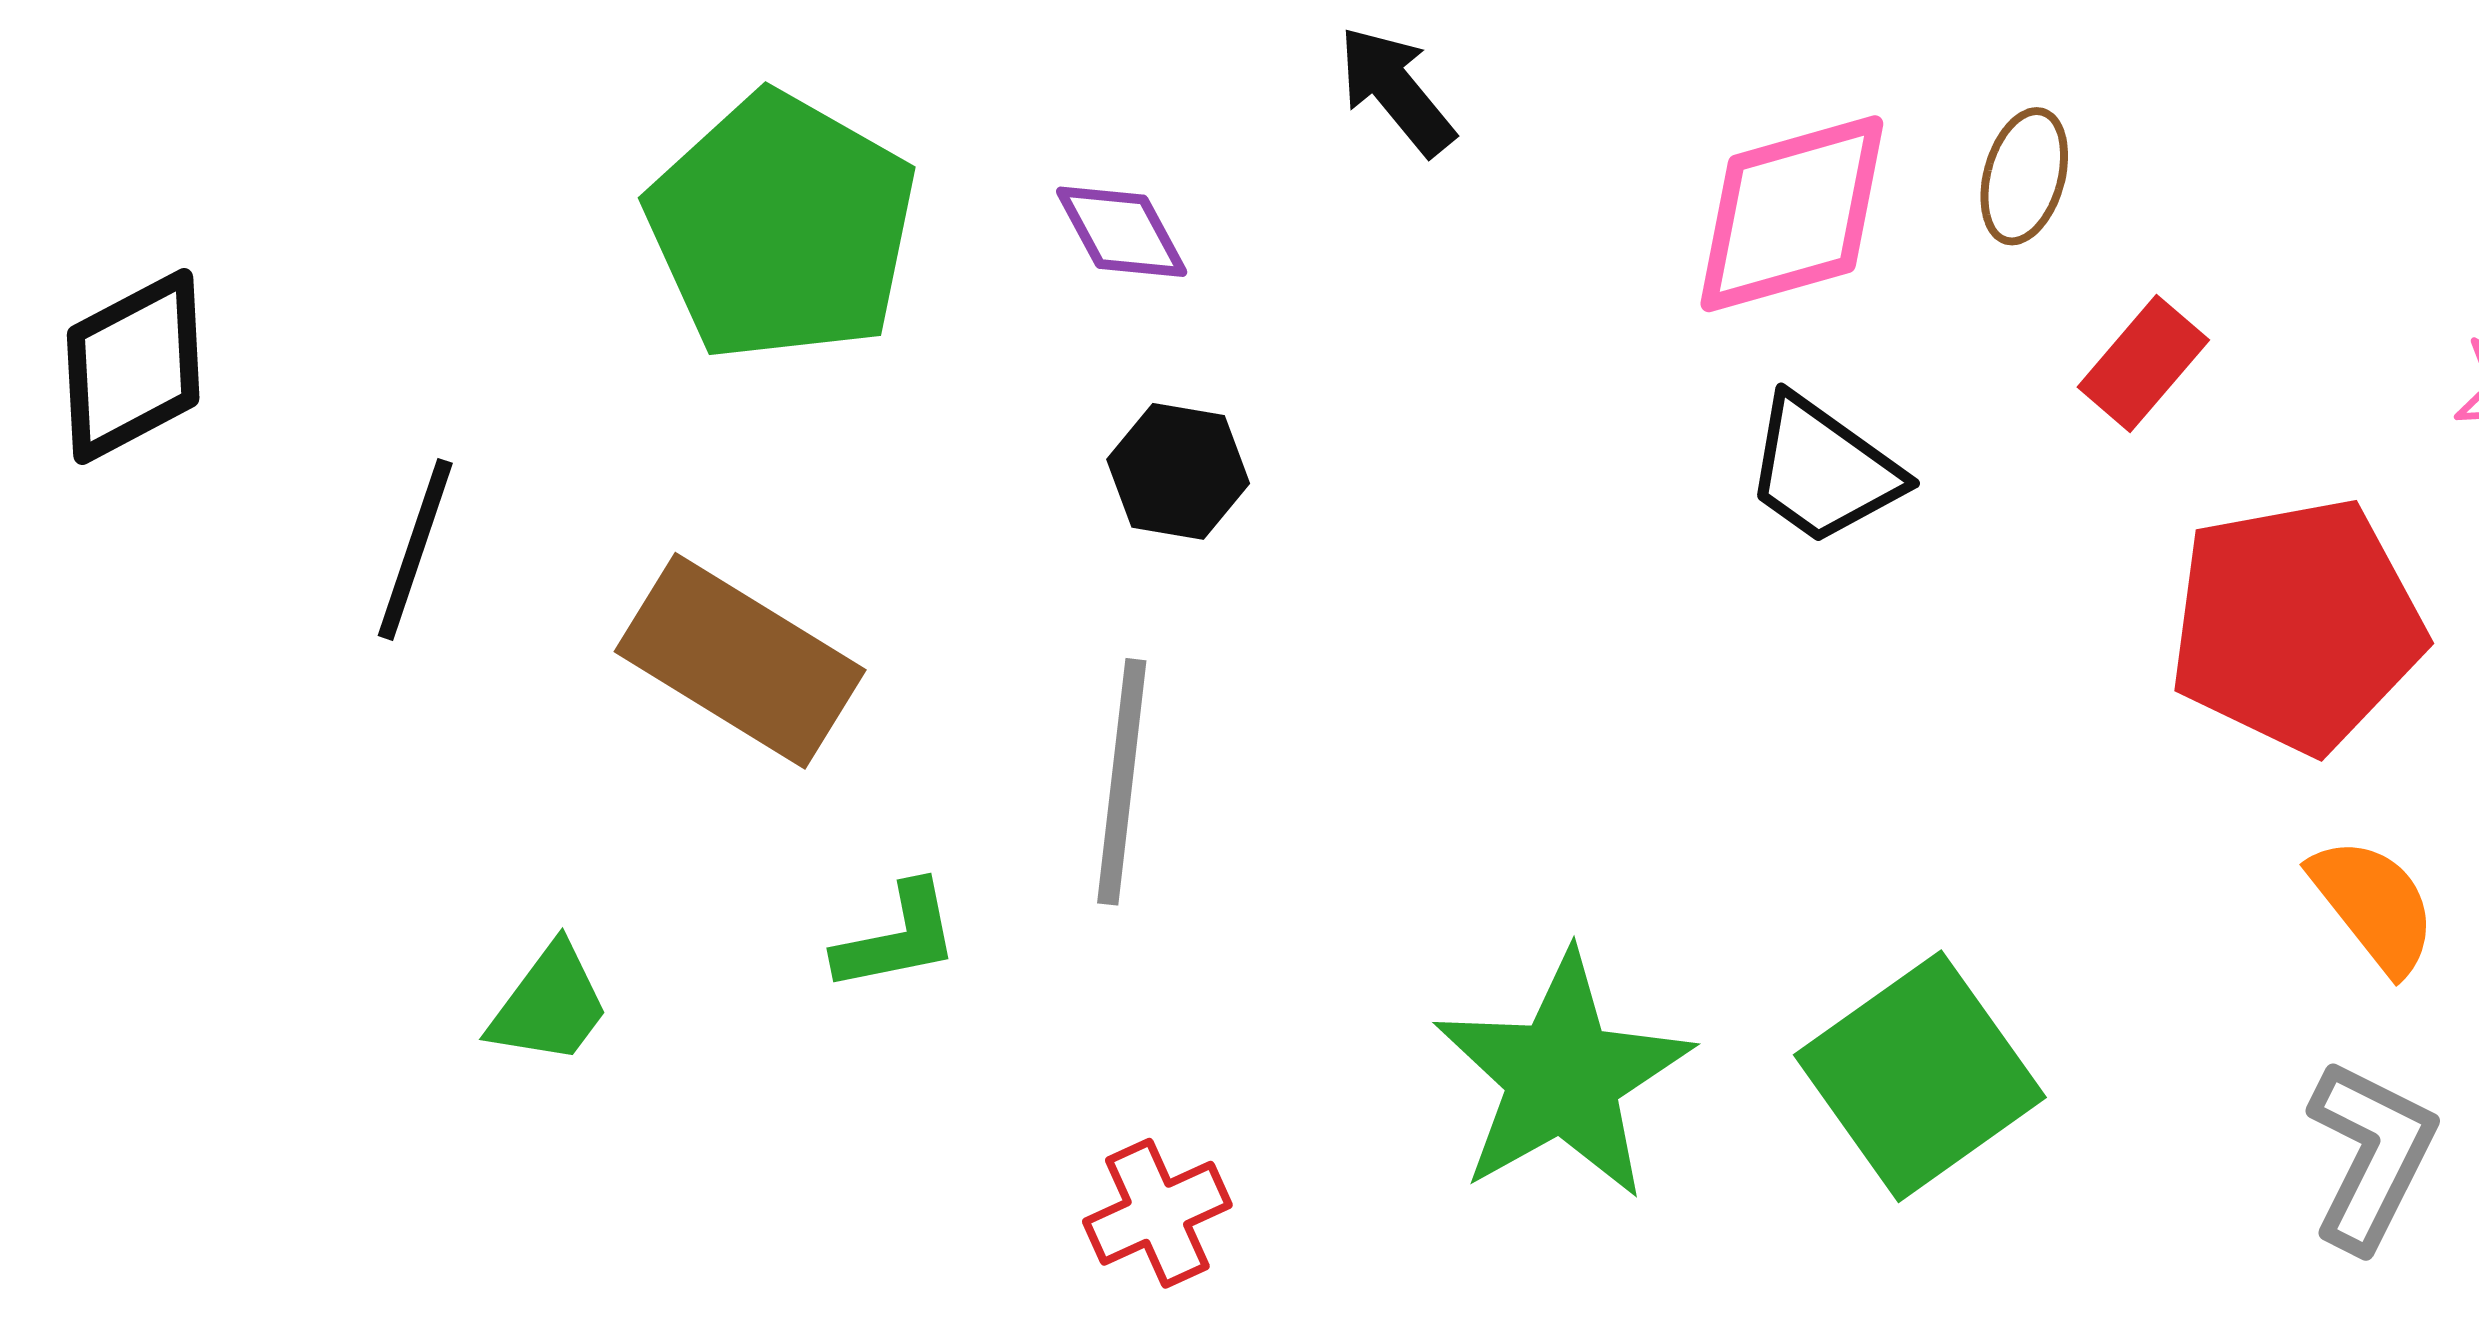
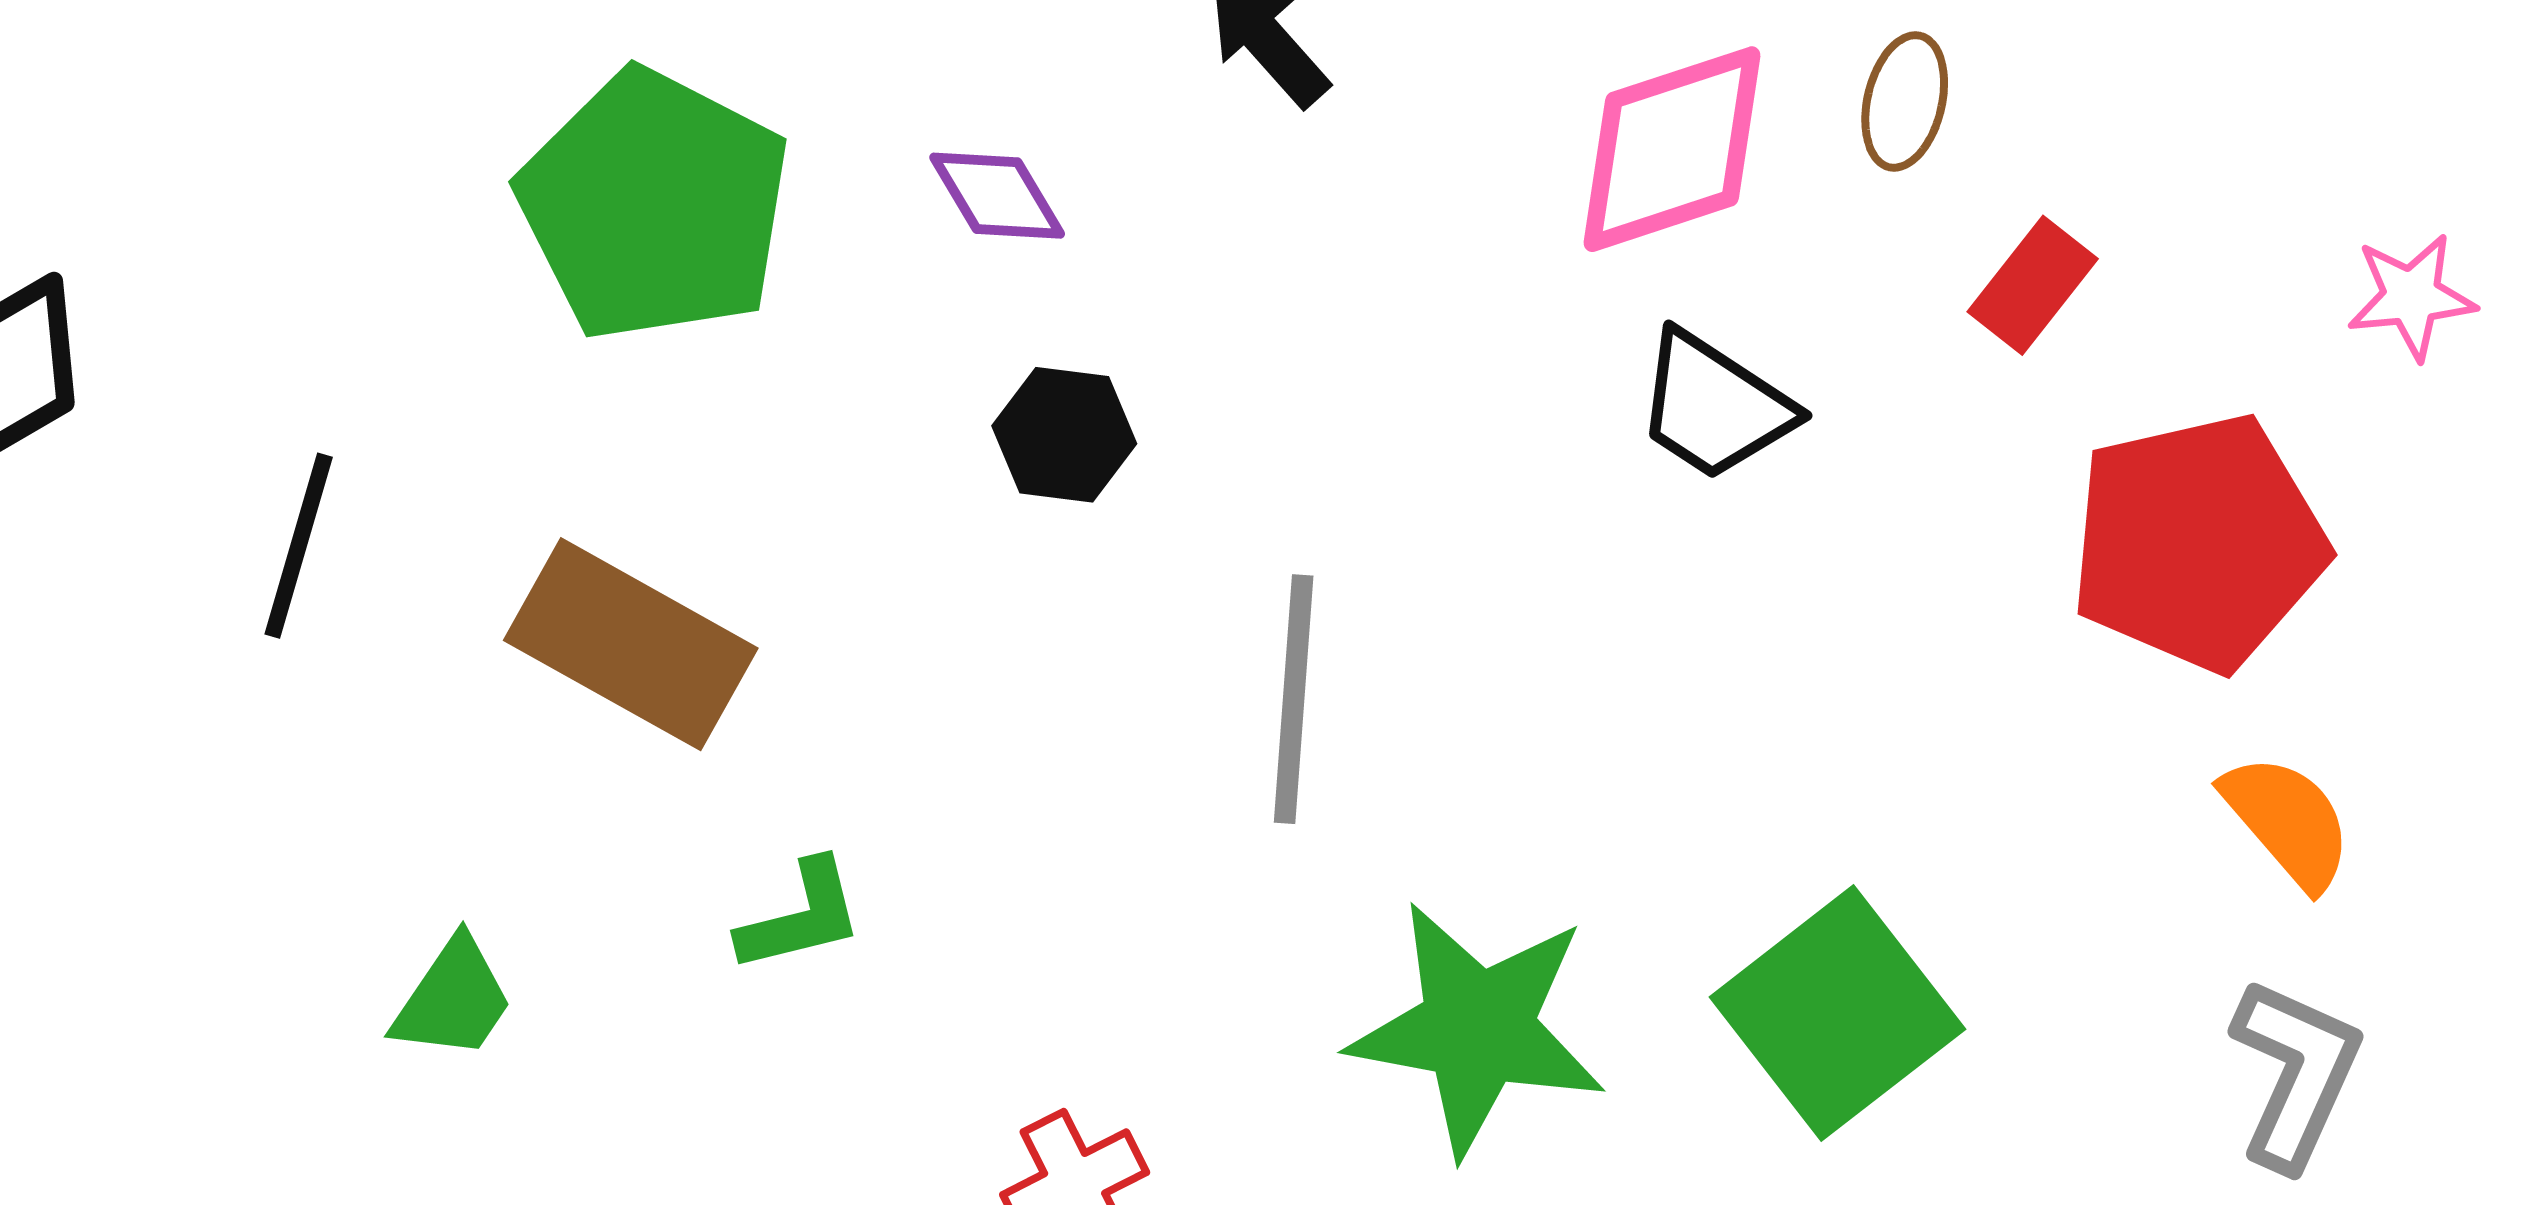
gray line: (1122, 782) -> (1294, 699), moved
green star: (1563, 1076) -> (1478, 1028), turned -30

